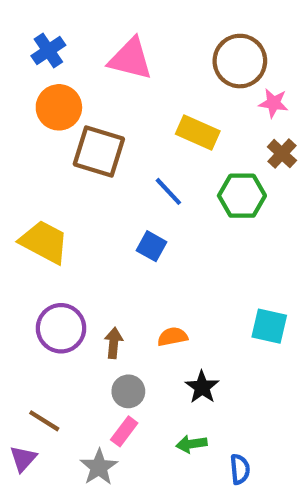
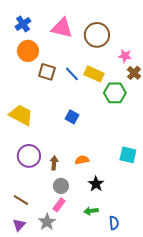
brown circle: (240, 61) -> (97, 35), moved
pink star: (274, 103) -> (125, 56), moved
yellow rectangle: (198, 133) -> (94, 74), moved
brown square: (99, 151) -> (47, 72), size x0.7
blue line: (168, 191) -> (72, 74), moved
purple triangle: (23, 459) -> (19, 225), moved

